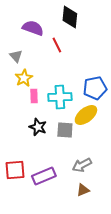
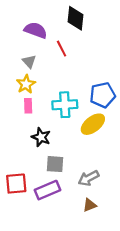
gray triangle: (16, 56) -> (29, 62), moved
pink rectangle: (34, 96) -> (28, 106), moved
gray square: (65, 130) -> (55, 164), moved

